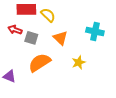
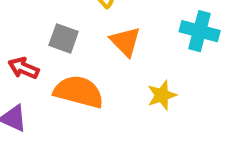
red arrow: (15, 30) -> (24, 68), moved
orange semicircle: (40, 63) -> (79, 92), turned 45

